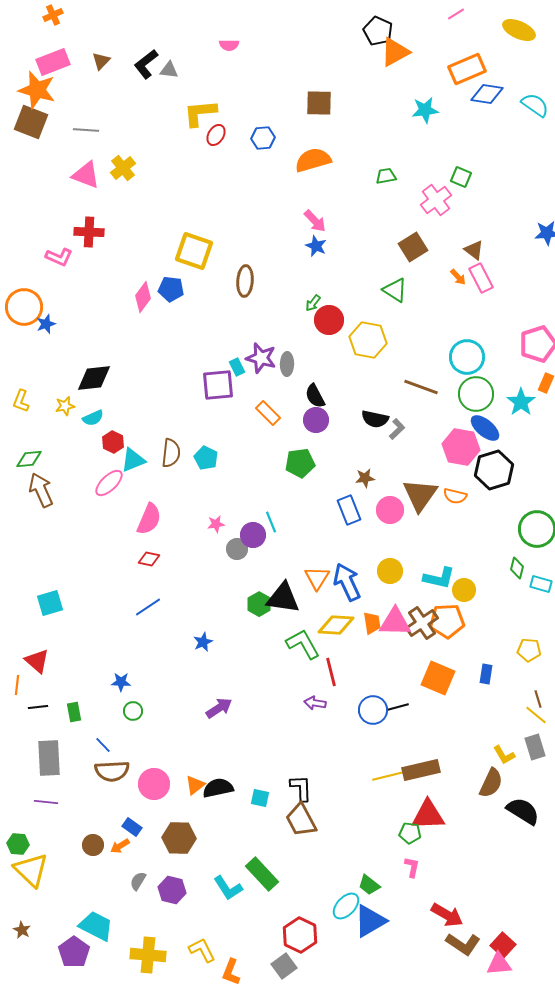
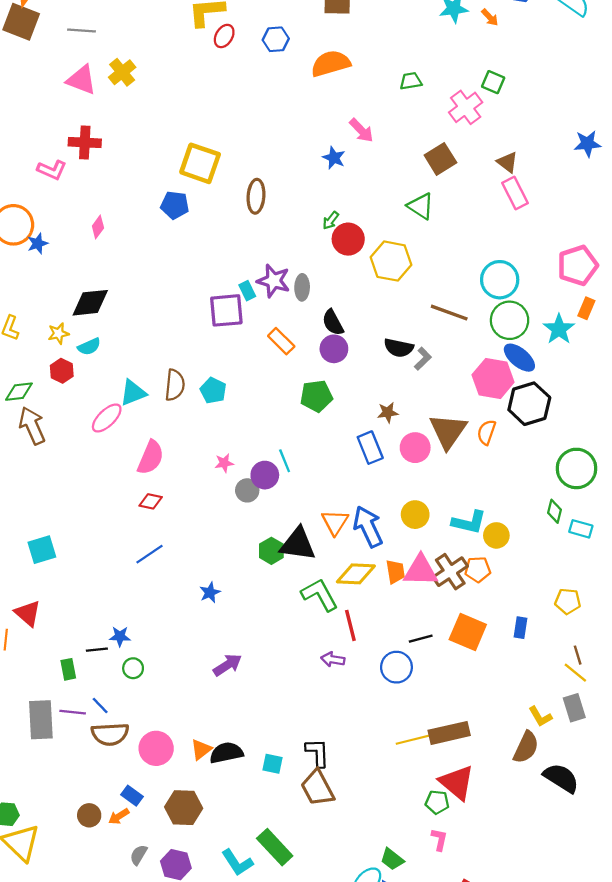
pink arrow: (315, 221) -> (361, 130), moved
orange arrow: (458, 277) -> (490, 17), moved
pink diamond: (143, 297) -> (98, 227), moved, size x0.7
red hexagon: (113, 442) -> (62, 371), moved
orange semicircle: (455, 496) -> (486, 432), turned 95
orange pentagon: (447, 621) -> (478, 569), size x0.7
black line: (38, 707) -> (97, 650), moved
black line: (398, 707) -> (421, 639), moved
purple line: (46, 802) -> (73, 712), moved
red triangle: (428, 815) -> (457, 782), turned 42

